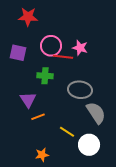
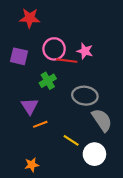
green cross: (45, 76) -> (48, 81), turned -35
orange star: (42, 155) -> (32, 165), moved

